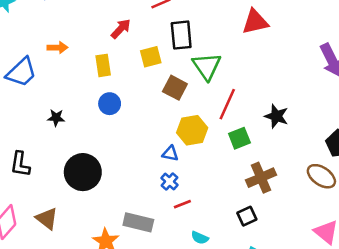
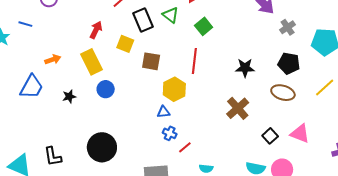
yellow square: (151, 57) -> (125, 44), turned -36
yellow rectangle: (103, 65) -> (91, 62), size x1.4
green triangle: (207, 66) -> (171, 15), moved, size x0.7
black star: (276, 116) -> (245, 68), moved
black star: (56, 118) -> (69, 96), moved
green square: (239, 138) -> (204, 26), moved
black square: (247, 216) -> (270, 136), moved

